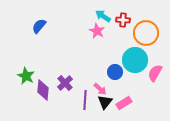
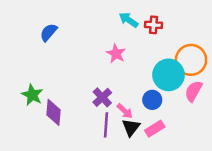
pink star: (97, 31) -> (116, 54), moved
orange circle: (146, 33) -> (191, 60), moved
blue circle: (115, 72) -> (152, 100), moved
purple cross: (65, 83) -> (102, 97), moved

